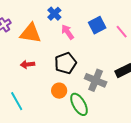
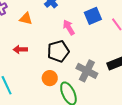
pink arrow: (68, 32) -> (69, 27), moved
orange triangle: (31, 33) -> (26, 19), size x0.6

